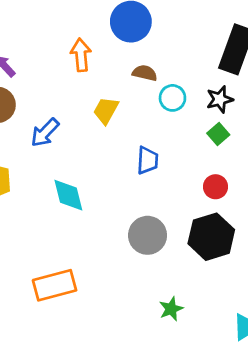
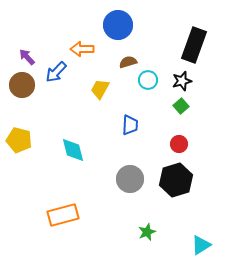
orange arrow: (81, 55) -> (82, 49), turned -85
brown semicircle: (145, 73) -> (128, 62), turned -30
blue arrow: (45, 133) -> (56, 72), moved

